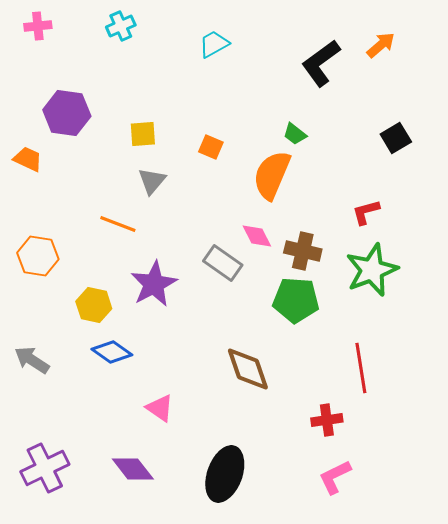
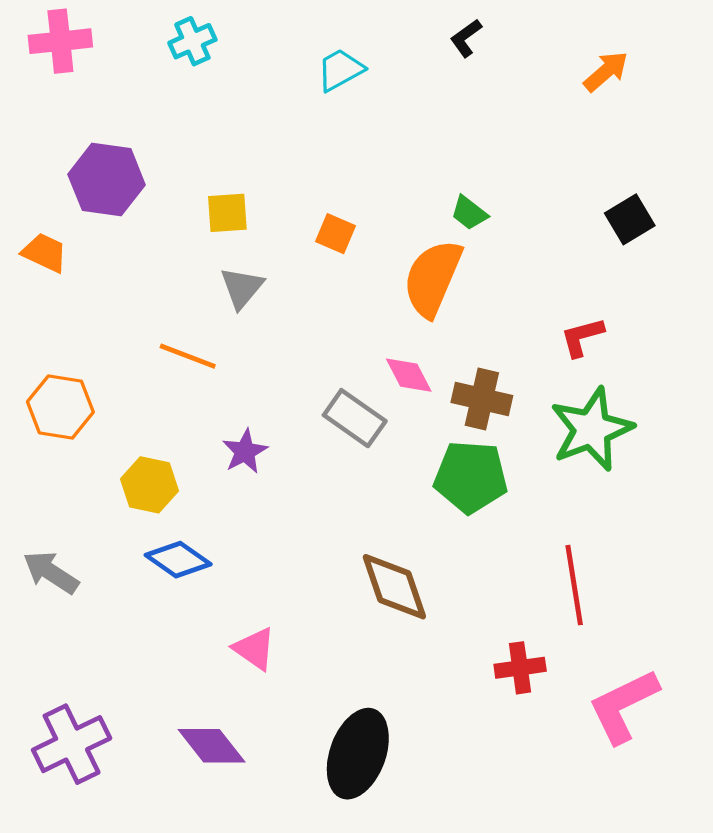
pink cross: (38, 26) -> (60, 41), size x1.4
black L-shape: (321, 63) -> (466, 38), moved, size x0.5
purple star: (154, 284) -> (245, 451), size x0.6
pink L-shape: (335, 477) -> (623, 706), moved, size x1.4

